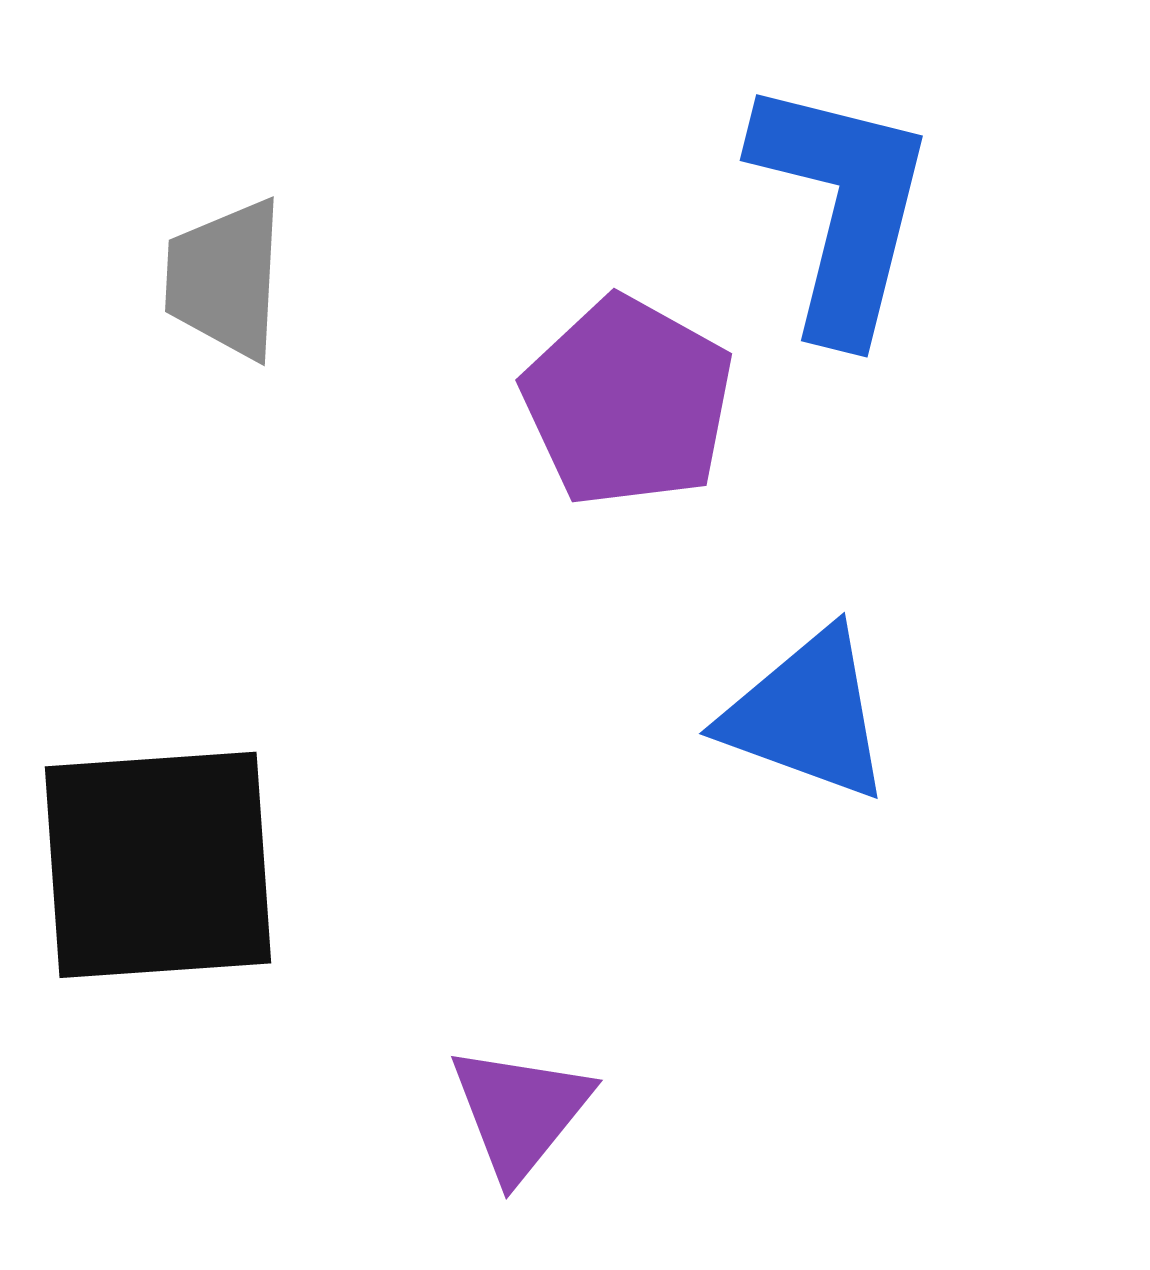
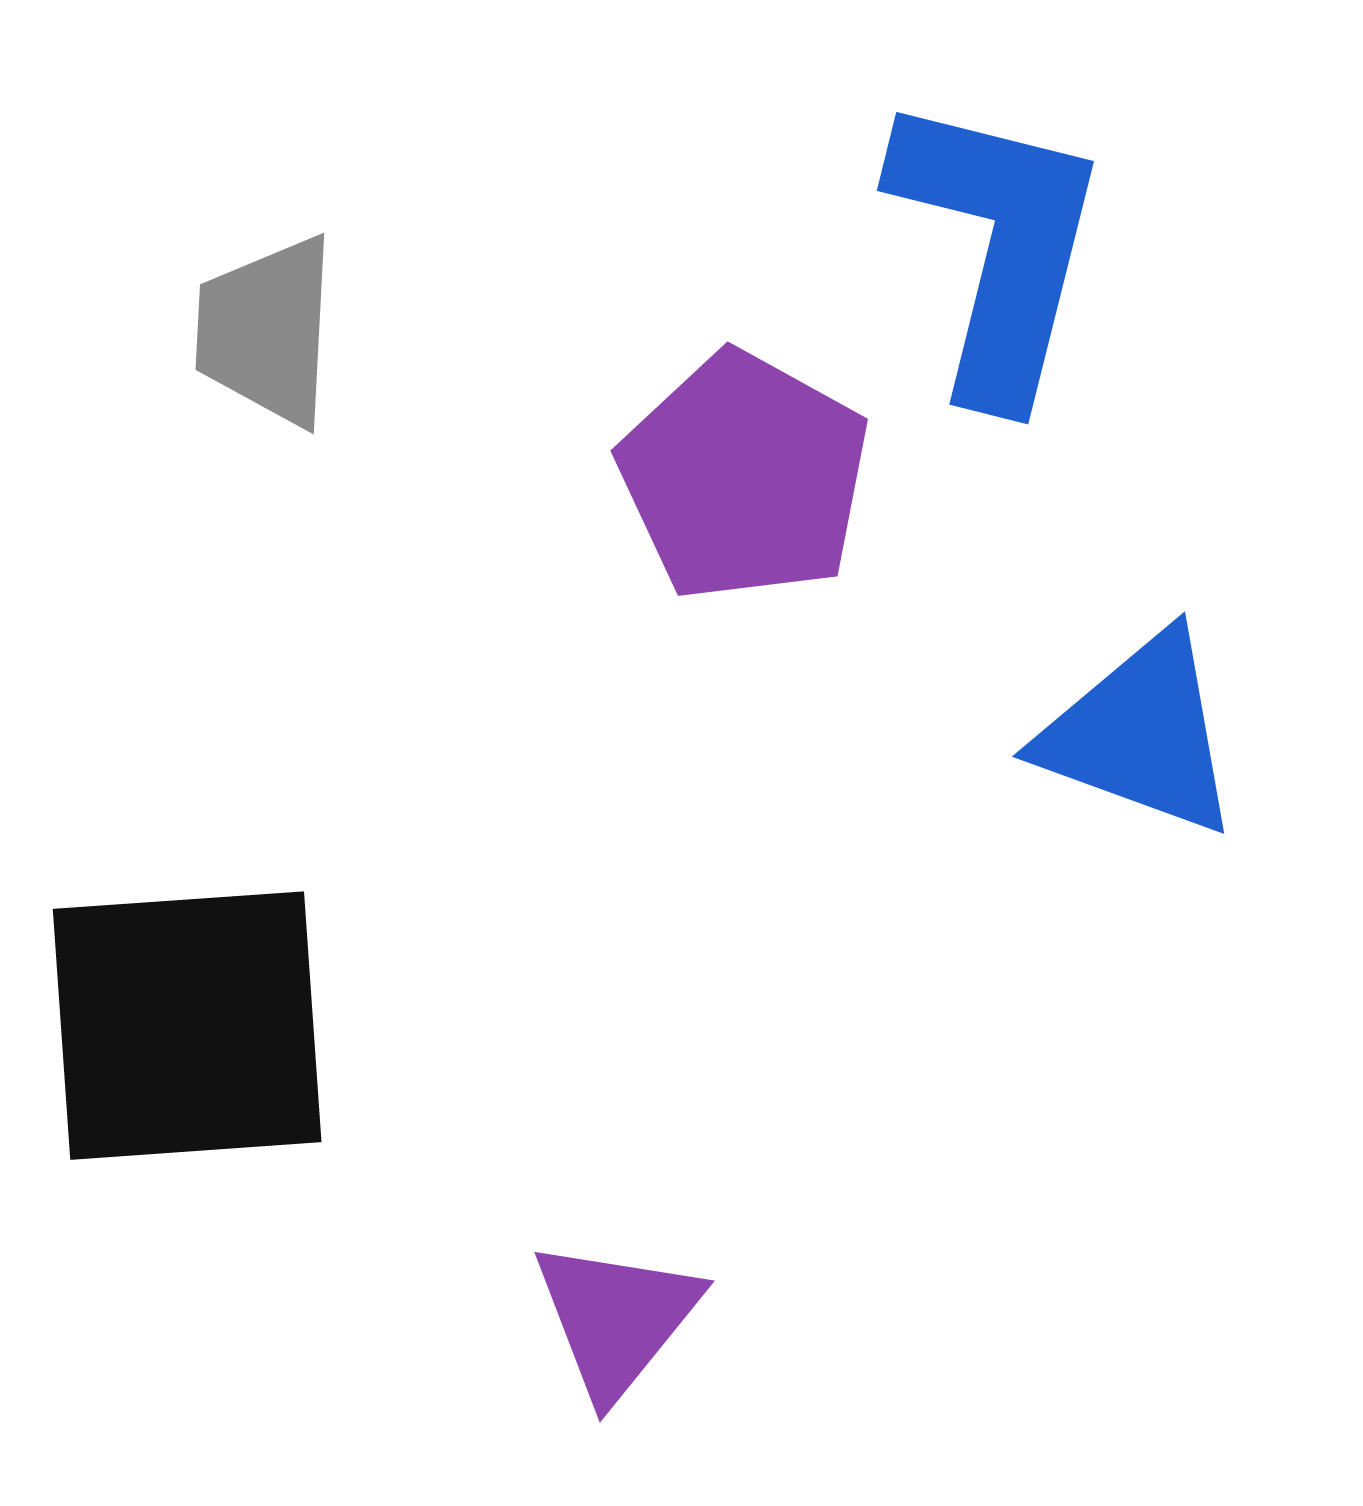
blue triangle: (807, 715) -> (1140, 734), moved

